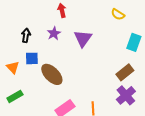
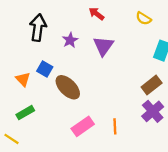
red arrow: (62, 10) -> (96, 14), moved, turned -40
black arrow: (26, 35) -> (38, 28), moved, size x1.6
blue square: (32, 58) -> (45, 69), turned 32

